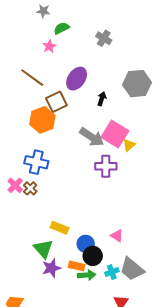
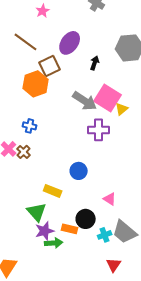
blue cross: (36, 162) -> (30, 126), size x0.6
blue circle: (86, 244) -> (79, 171), moved
green arrow: (87, 275) -> (54, 243), moved

